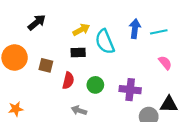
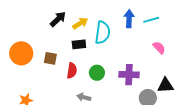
black arrow: (37, 22) -> (58, 19), moved
cyan semicircle: (105, 42) -> (103, 33), turned -145

